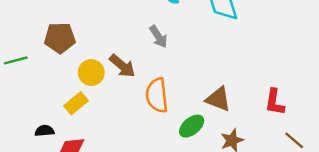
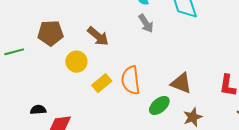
gray arrow: (158, 37) -> (146, 23), moved
brown arrow: (122, 66) -> (98, 36), moved
yellow rectangle: (76, 103) -> (102, 83), moved

